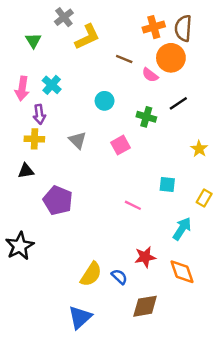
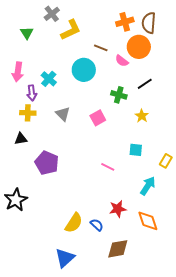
cyan cross: (52, 85) -> (49, 79), moved
cyan circle: (105, 101) -> (84, 70), moved, size x1.5
yellow star: (199, 149) -> (142, 116), moved

